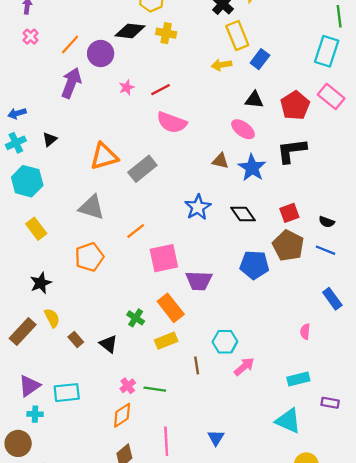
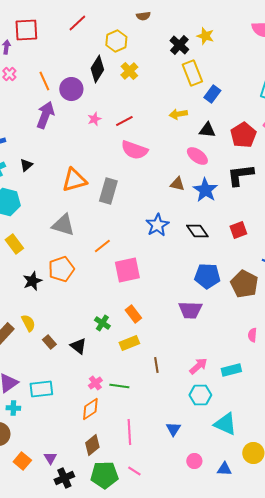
black diamond: (130, 31) -> (97, 69), turned -64
yellow cross: (166, 33) -> (129, 71), turned 36
orange line: (70, 44) -> (44, 81), turned -66
yellow arrow: (222, 65) -> (178, 114), moved
gray rectangle: (142, 169) -> (108, 191), turned -35
brown pentagon: (288, 246) -> (244, 284), moved
purple trapezoid: (199, 281) -> (190, 310), moved
black star: (41, 283) -> (32, 281), moved
orange rectangle: (171, 308) -> (133, 314), size x0.7
cyan hexagon: (225, 342) -> (200, 395), moved
cyan rectangle: (298, 379) -> (231, 370), moved
cyan triangle: (288, 421) -> (225, 424), moved

